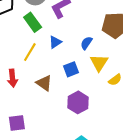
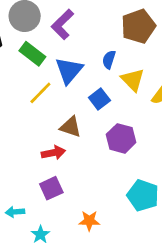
blue triangle: (55, 42) -> (69, 70), size x1.6
yellow line: (30, 52) -> (40, 93), turned 30
red arrow: (12, 78) -> (53, 153), moved, turned -78

